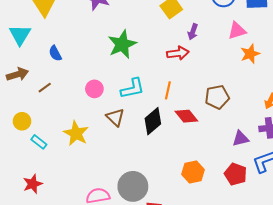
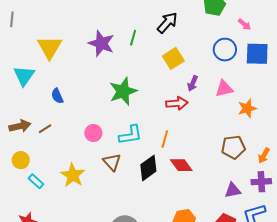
pink triangle: (237, 31) -> (224, 89), moved
brown arrow: (17, 74) -> (20, 126), moved
brown pentagon: (217, 97) -> (233, 147), moved

